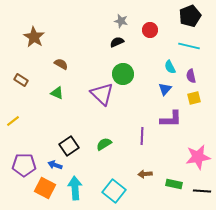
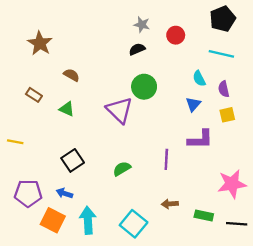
brown rectangle: (21, 80) -> (34, 95), moved
yellow line: (13, 121) -> (15, 142), turned 48
black square: (69, 146) -> (73, 160), moved

